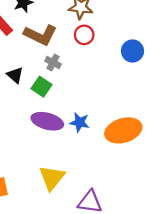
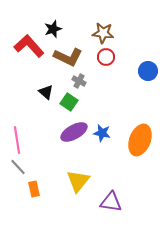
purple ellipse: (47, 121) -> (74, 132), turned -44
orange ellipse: (123, 130) -> (140, 140), turned -52

